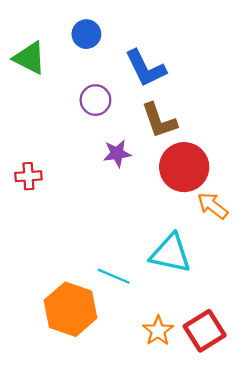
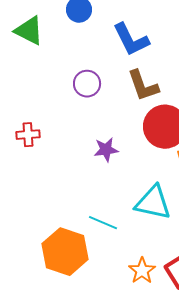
purple circle: (95, 100) -> (87, 84), moved
purple star: (117, 153) -> (106, 150), moved

